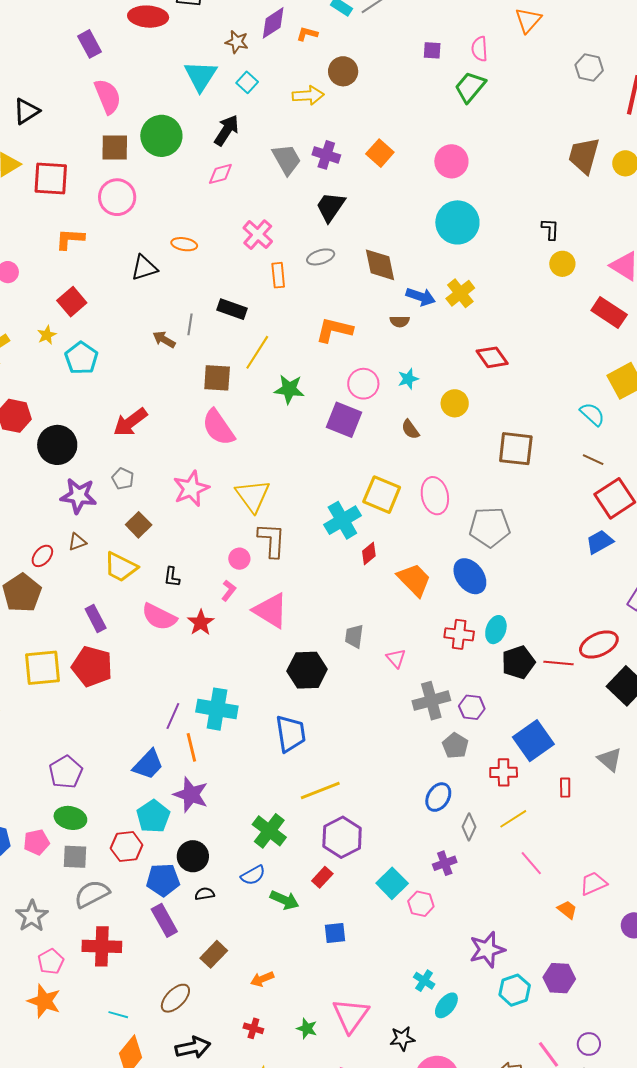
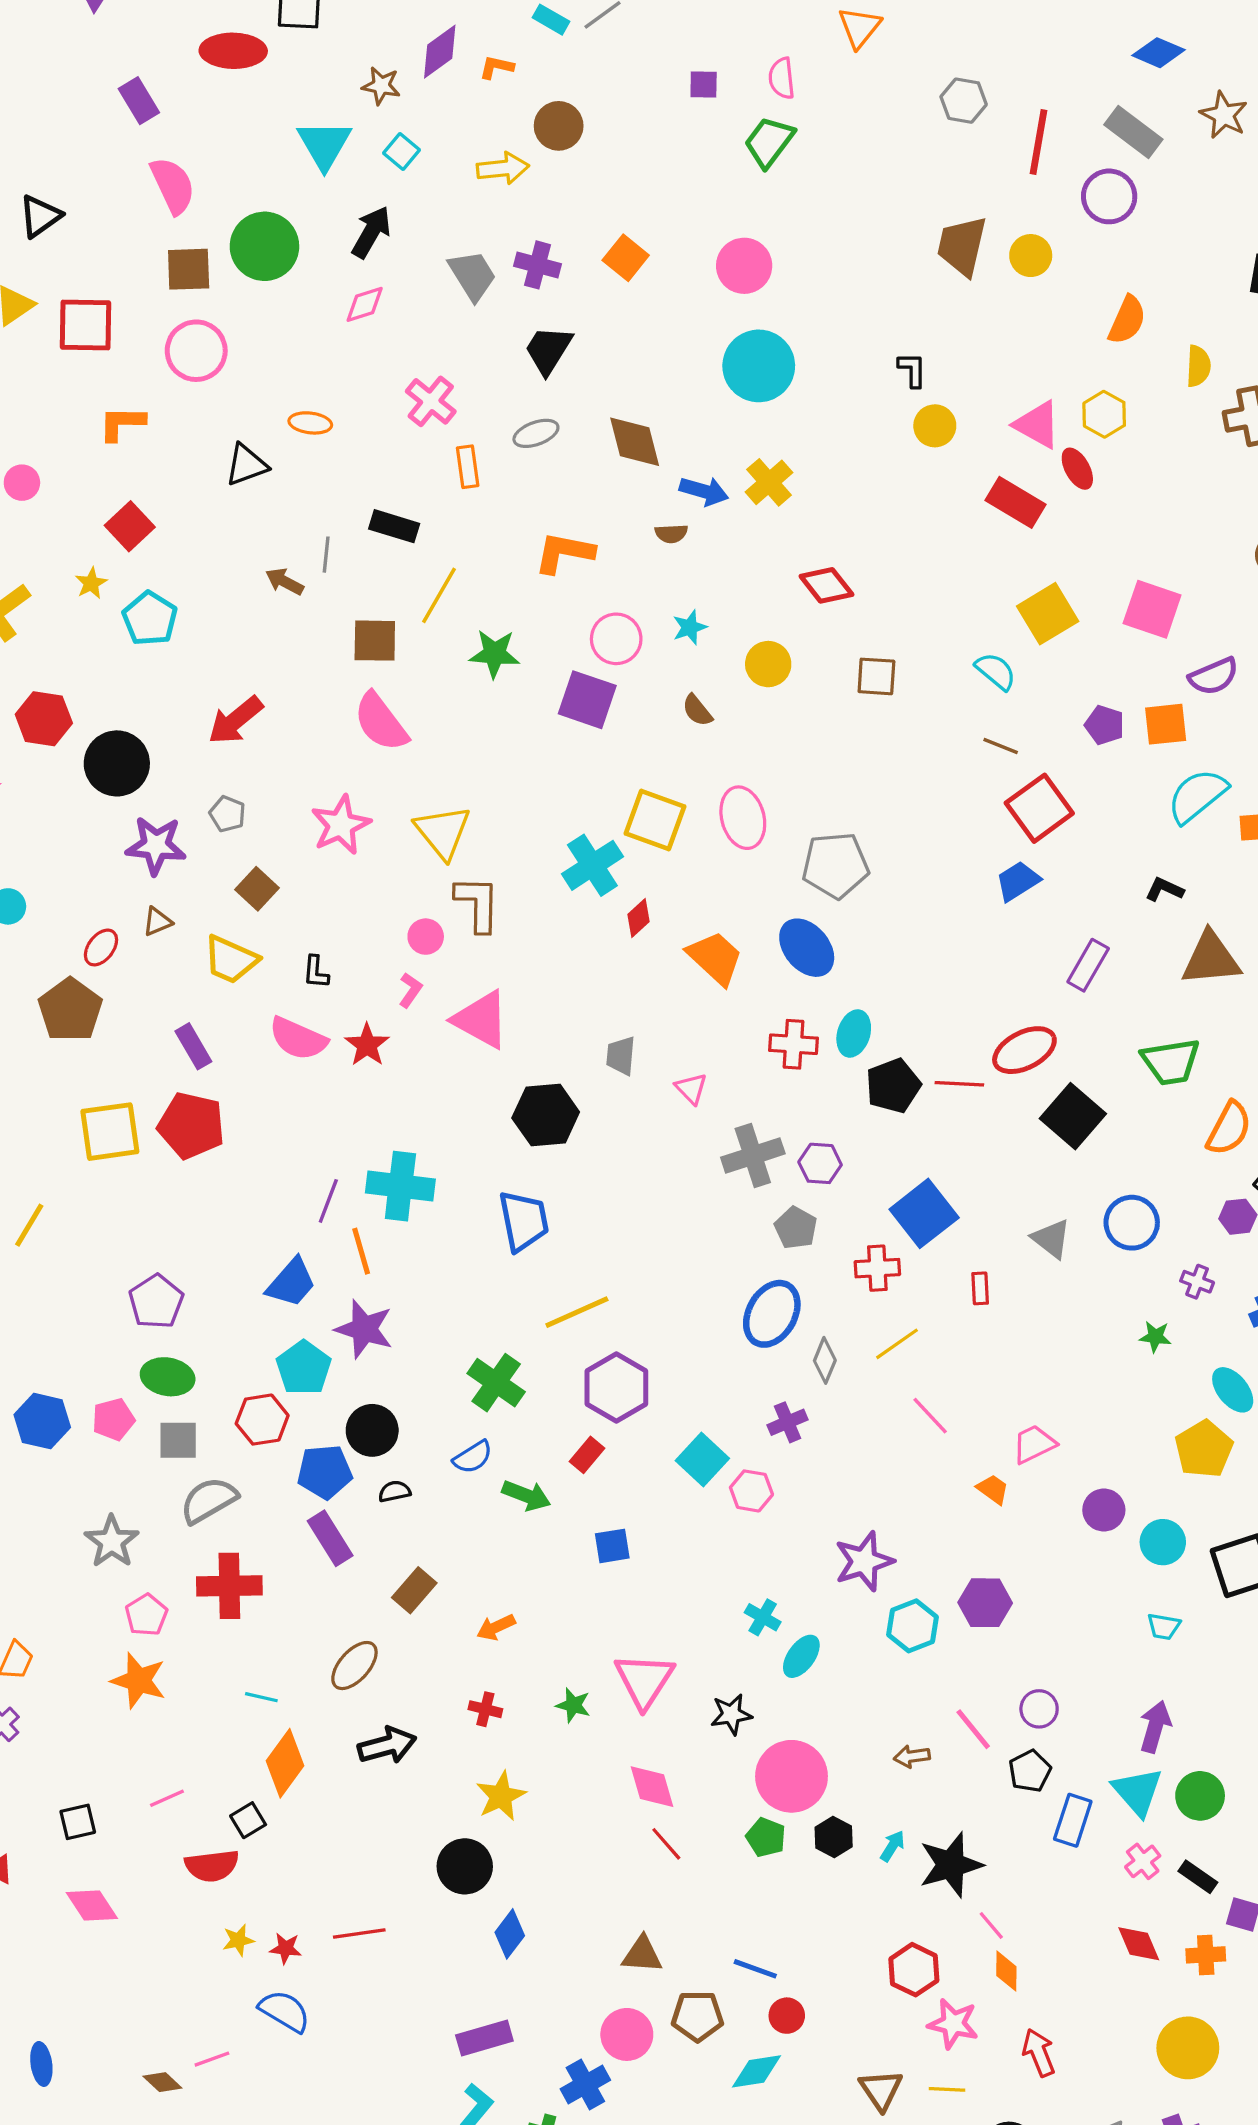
brown square: (516, 449) -> (876, 676), moved, size x0.7
blue ellipse: (438, 797) -> (772, 1314), size x1.4

